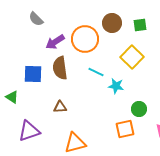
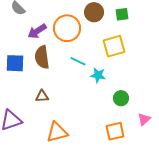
yellow square: (132, 57) -> (114, 46), turned 30
orange square: (125, 129) -> (115, 131), moved

